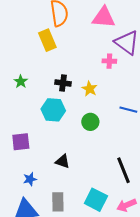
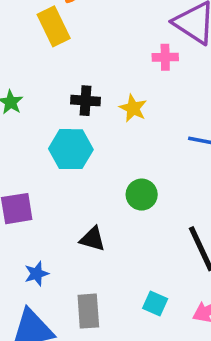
green circle: (90, 122) -> (142, 195), moved
cyan square: (96, 200) -> (155, 303), size x0.6

